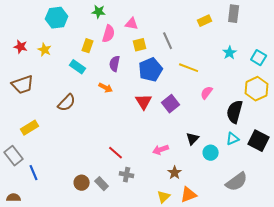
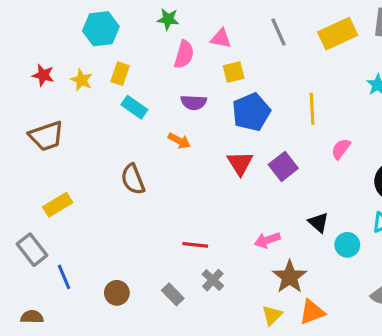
yellow rectangle: (205, 21) -> (338, 34), size x1.6
gray line: (168, 41) -> (278, 32), moved
yellow rectangle: (88, 46) -> (120, 74), moved
purple semicircle: (115, 64) -> (194, 102), turned -98
yellow line: (189, 68) -> (312, 109), turned 66
brown semicircle: (67, 103) -> (133, 179), moved, turned 114
black triangle: (193, 139) -> (318, 222), turned -32
red line: (116, 153) -> (195, 245), turned -35
brown star: (175, 173) -> (290, 277), size x1.5
gray cross: (127, 175) -> (213, 280), turned 32
brown circle: (82, 183) -> (117, 293), moved

